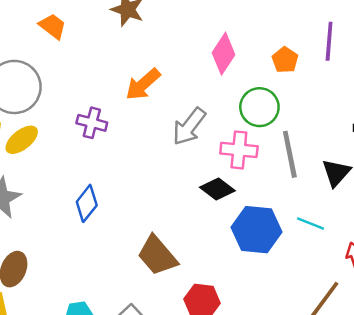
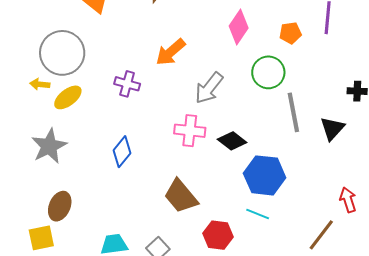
orange pentagon: (285, 60) -> (290, 33), turned 30
pink cross: (239, 150) -> (190, 131), moved
cyan line: (310, 223) -> (258, 214), moved

